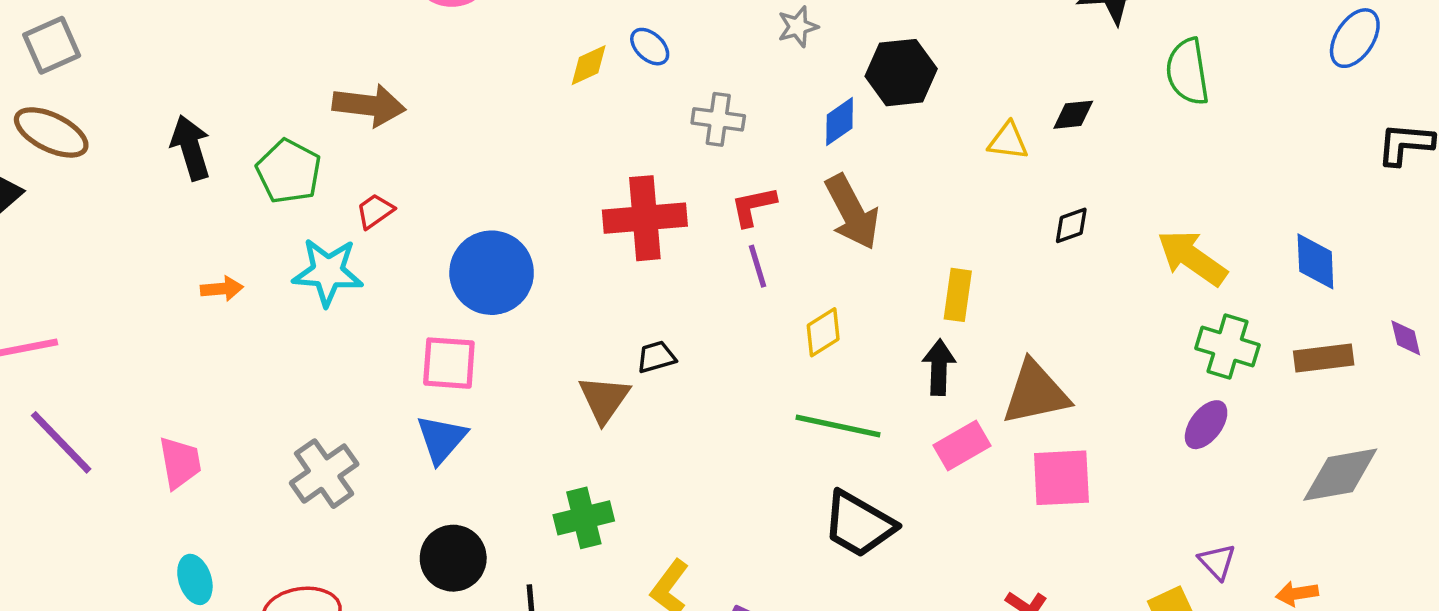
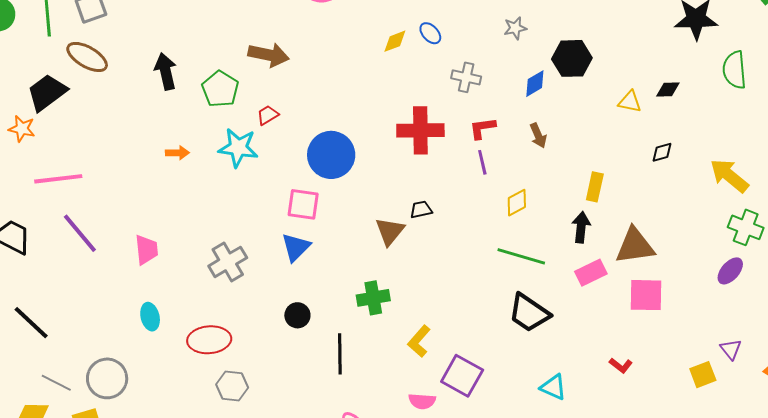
brown arrow: (852, 212) -> (538, 136), size x0.6
black circle: (453, 558) -> (297, 315), size x0.7

